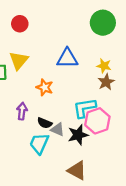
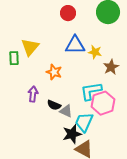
red circle: (20, 24) -> (68, 13), moved
yellow star: (104, 66) -> (95, 52), moved
black star: (78, 135) -> (72, 134), moved
cyan trapezoid: (39, 143) -> (84, 122), moved

